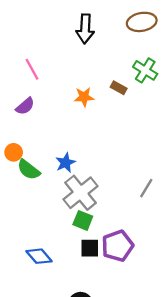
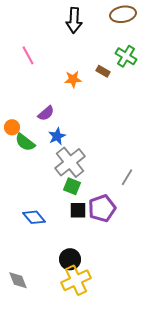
purple semicircle: (25, 106) -> (46, 113), moved
gray line: (146, 188) -> (127, 177), moved

